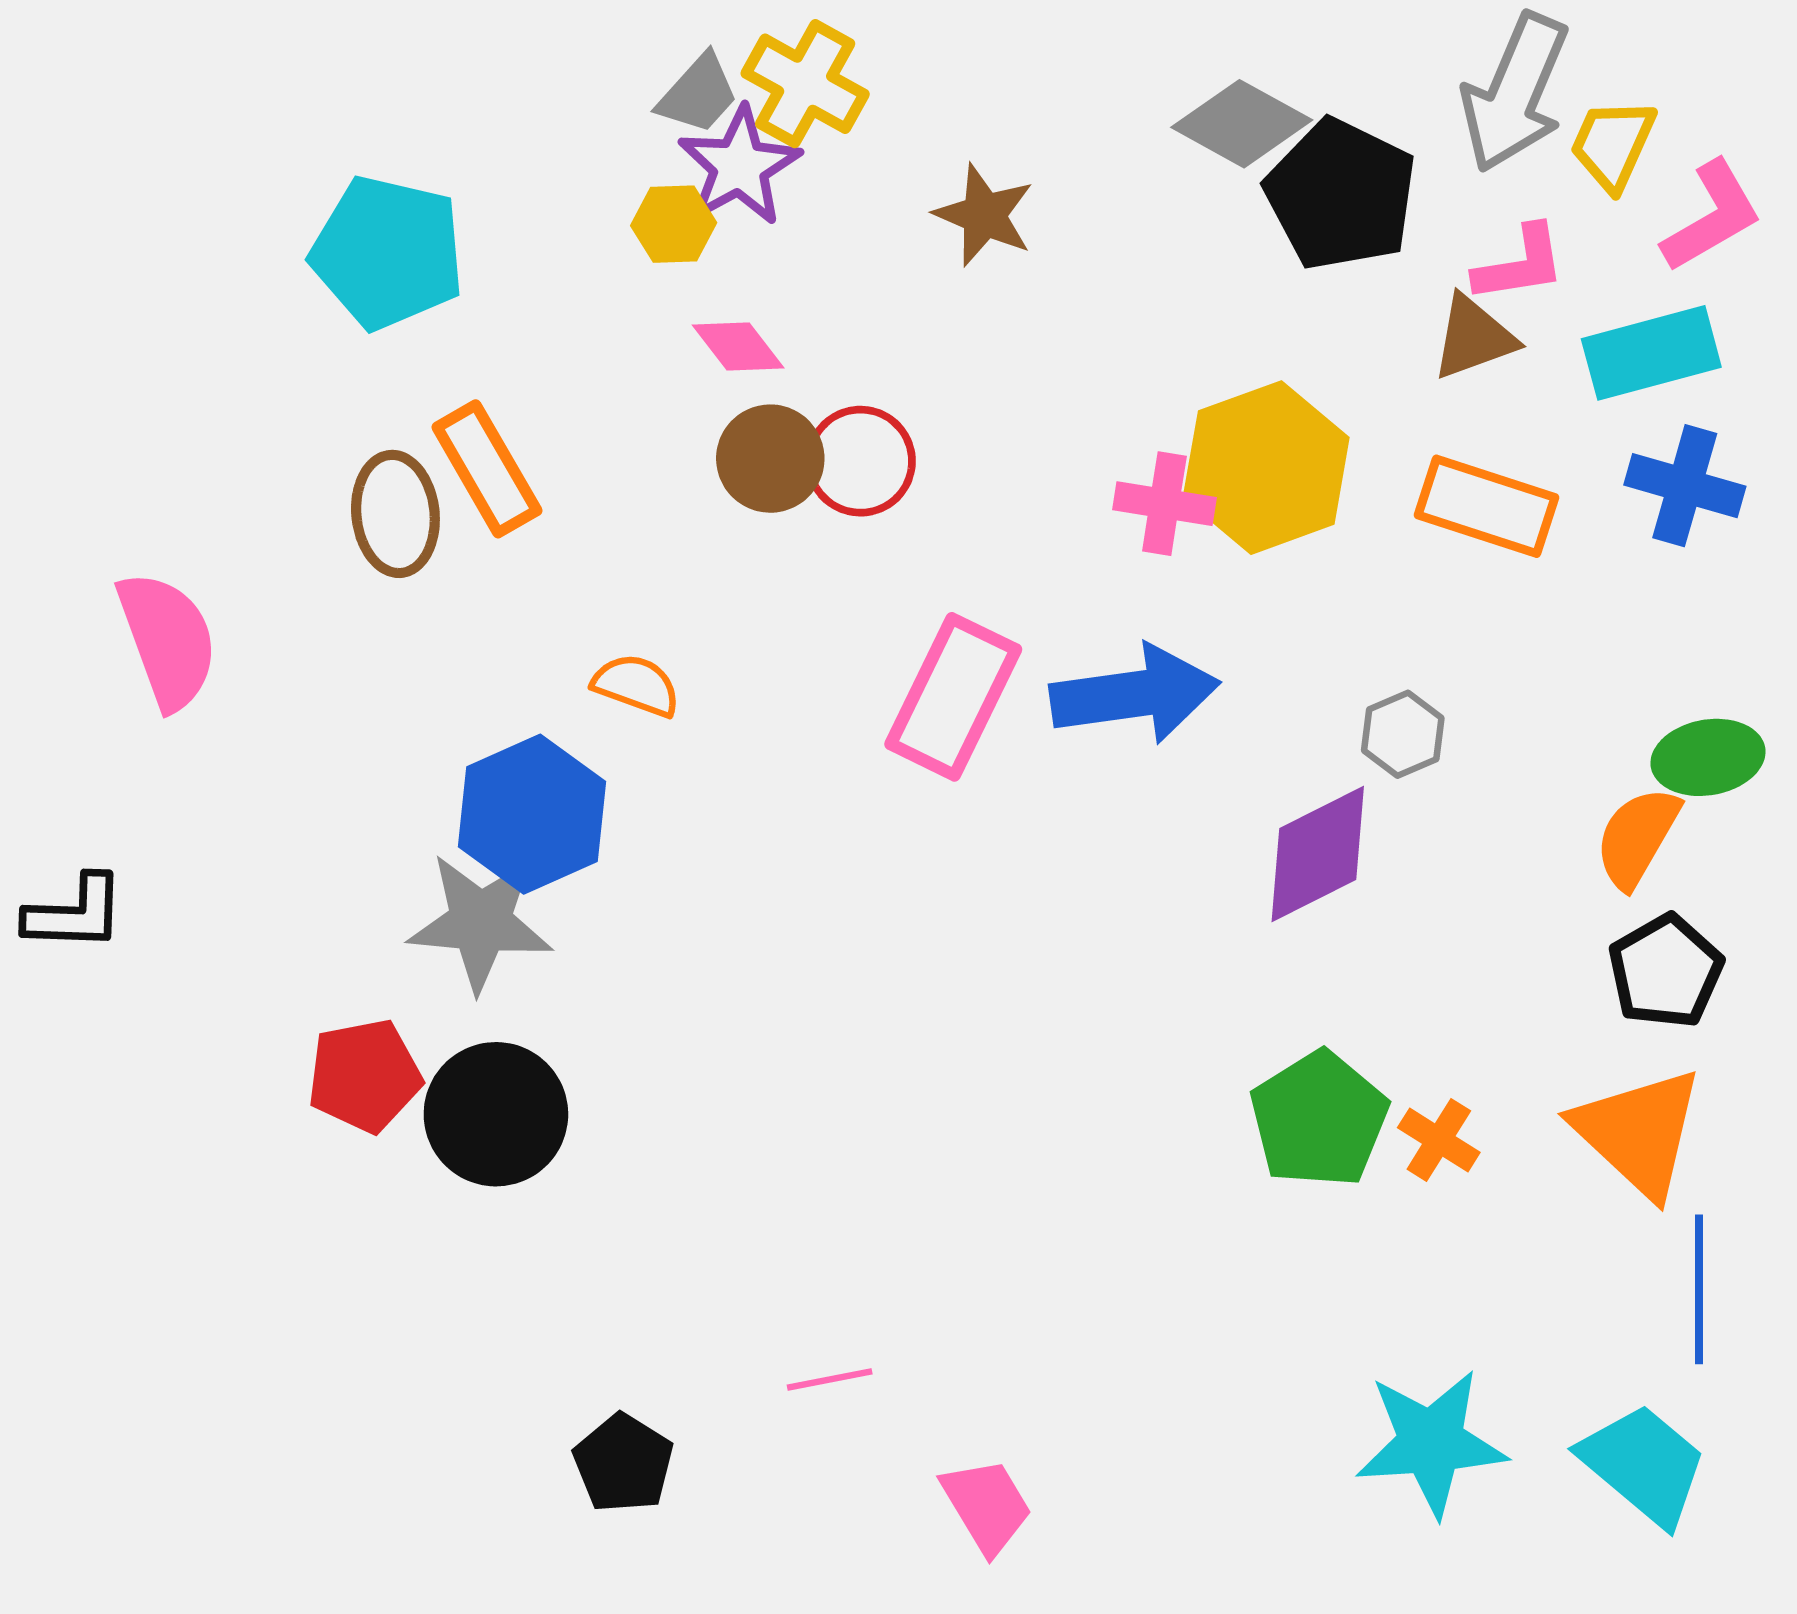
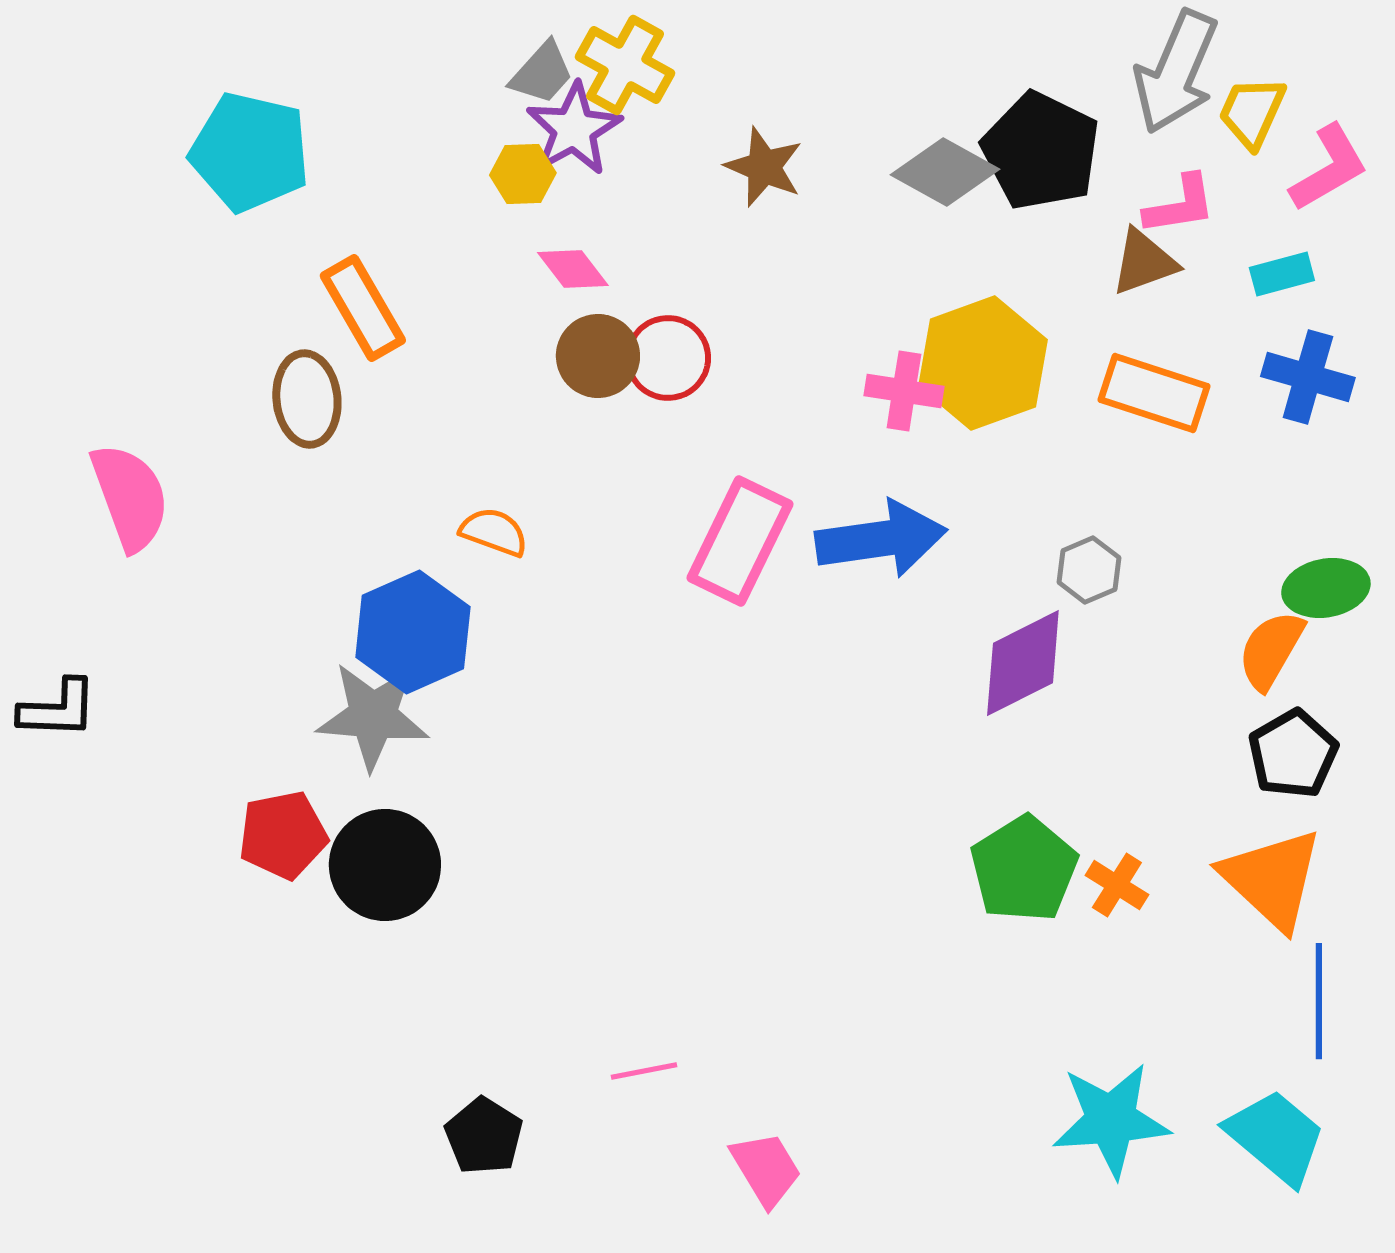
gray diamond: (1242, 124) -> (945, 172), moved
cyan pentagon: (388, 252) -> (250, 152), moved
cyan rectangle: (1651, 353) -> (1282, 274), size x0.6
orange rectangle: (487, 469) -> (363, 308), moved

